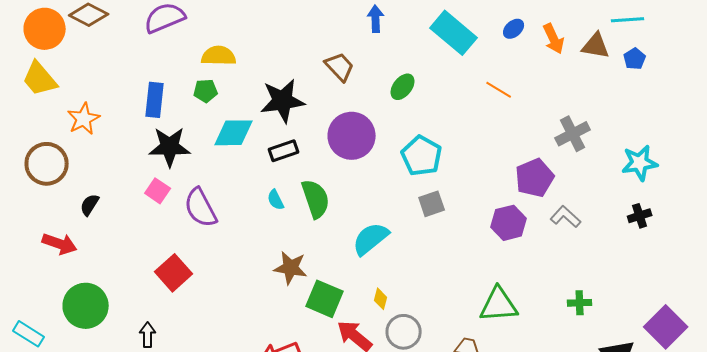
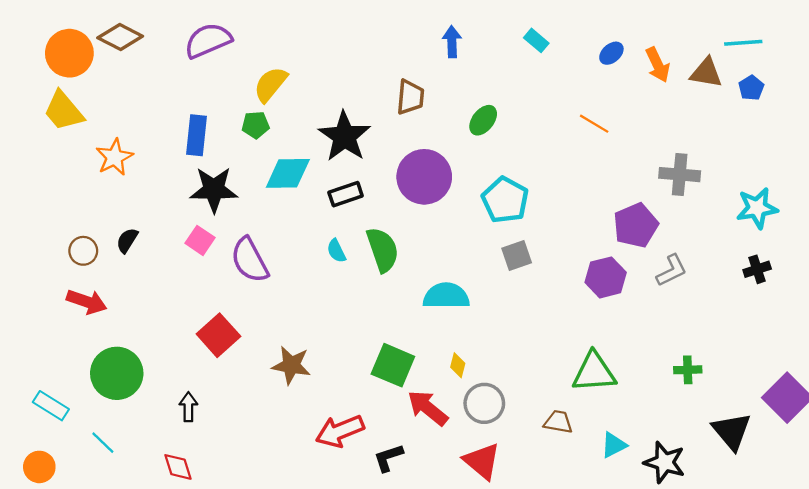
cyan rectangle: (454, 33) -> (536, 40), moved, size x0.5
yellow semicircle: (219, 56) -> (270, 84), turned -52
brown trapezoid: (340, 67) -> (410, 97), turned 48
black star: (283, 101) -> (344, 136), turned -30
gray cross: (573, 134) -> (680, 175), turned 32
brown circle: (47, 164) -> (83, 251), moved, size x0.6
black semicircle: (90, 205) -> (127, 240), moved
gray L-shape: (566, 217) -> (672, 270), turned 112
cyan semicircle: (371, 239) -> (446, 296), turned 39
brown star: (291, 268) -> (291, 365), moved

